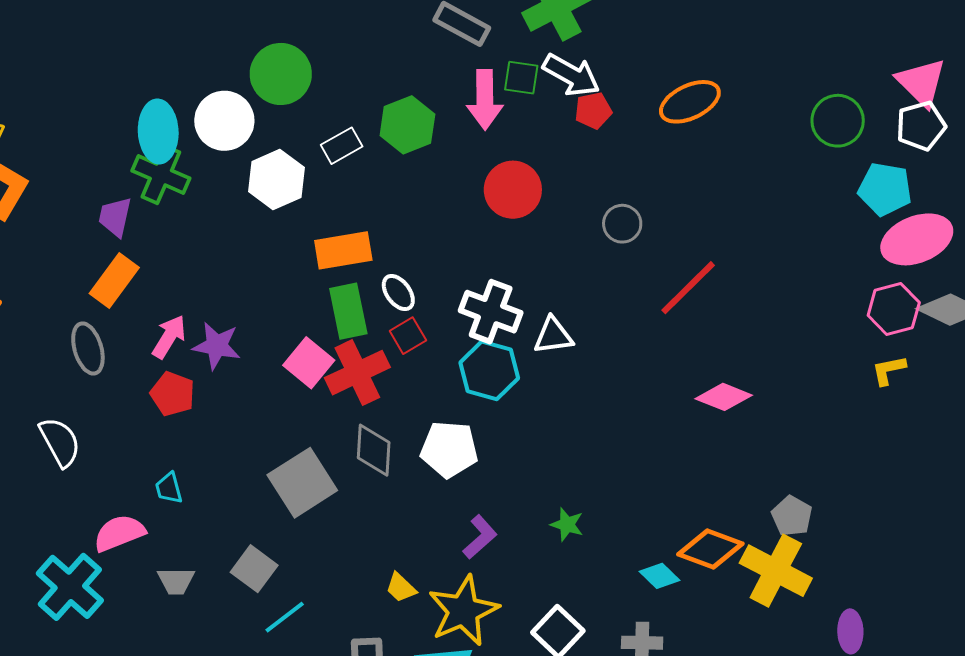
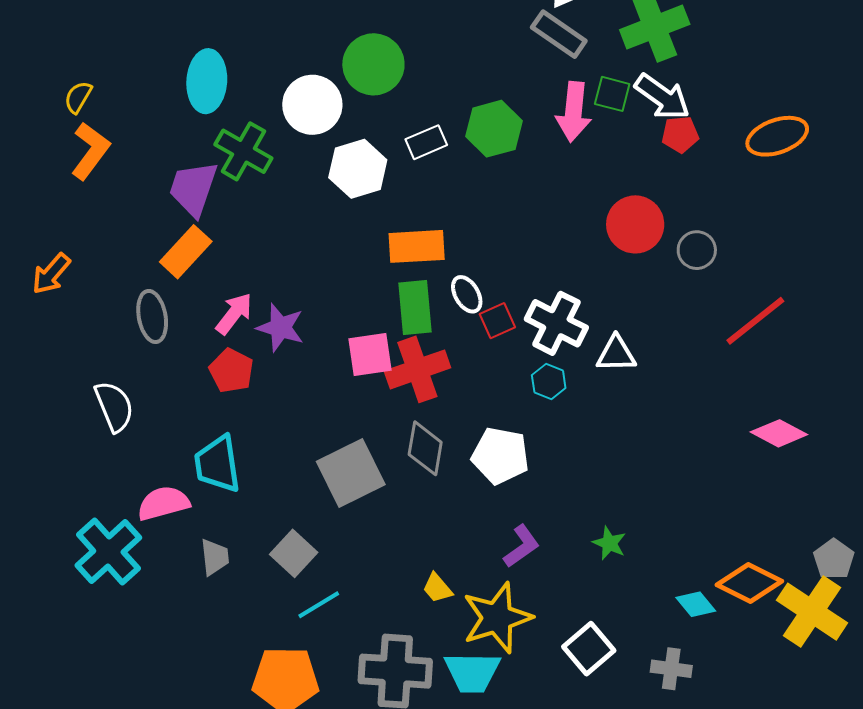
cyan ellipse: (158, 131) -> (207, 81), moved
red circle: (513, 190) -> (635, 224), moved
purple trapezoid: (115, 217) -> (193, 188), size x1.4
red square: (408, 336) -> (497, 321), moved
pink square: (309, 363) -> (370, 355), turned 36
cyan hexagon: (489, 370) -> (549, 381), size x0.6
cyan trapezoid: (169, 488) -> (217, 464), size x1.8
gray trapezoid: (176, 581) -> (215, 557), turned -102

